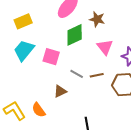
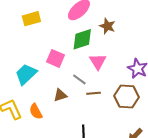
pink triangle: (105, 47) -> (98, 62), moved
cyan trapezoid: (24, 50) -> (26, 74), moved
brown line: (97, 75) -> (94, 93), moved

